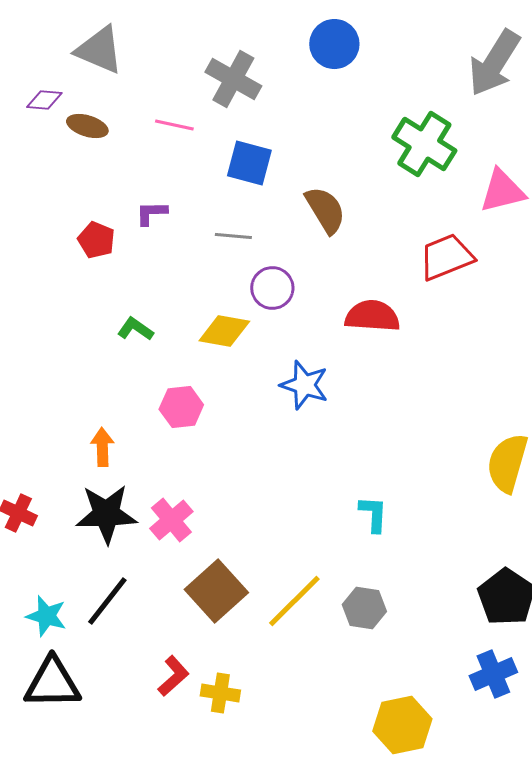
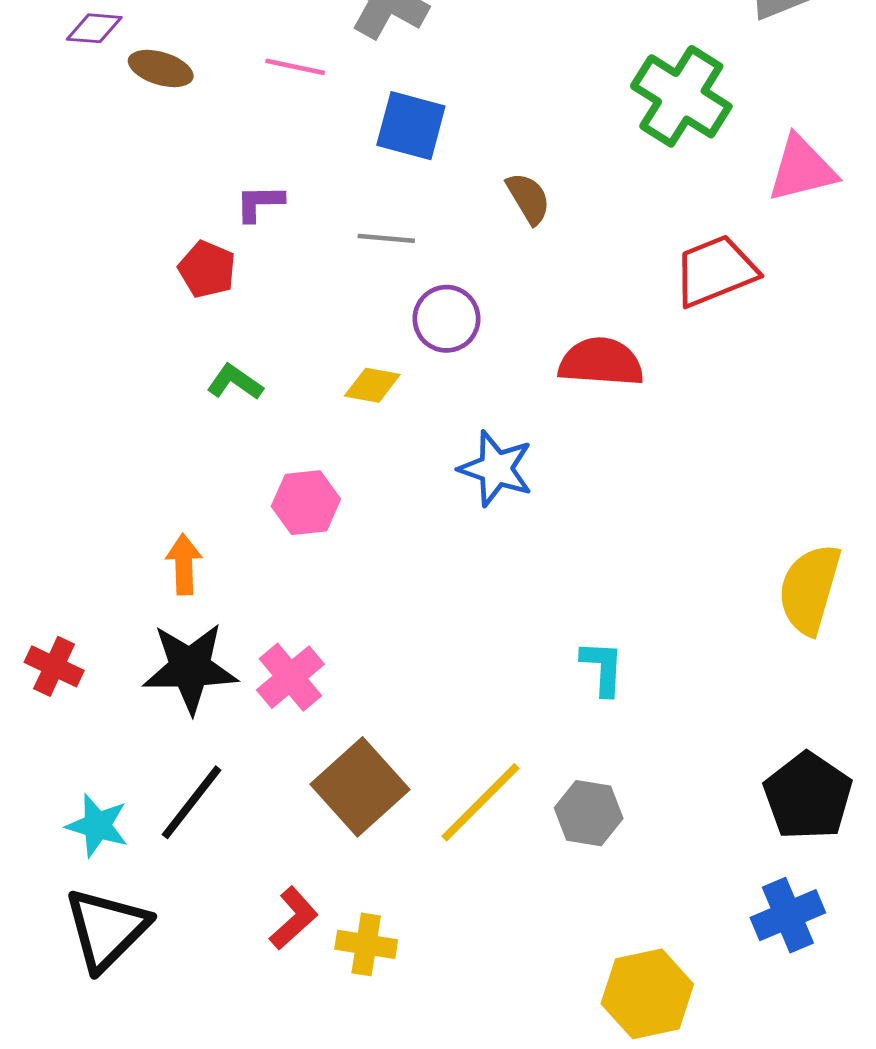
brown semicircle: (325, 210) -> (528, 198), size x0.7
red pentagon: (96, 240) -> (207, 269), moved
yellow diamond: (224, 331) -> (372, 385), size x0.7
black triangle: (52, 683) -> (107, 929), turned -44

